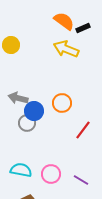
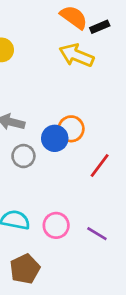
blue circle: (34, 111) -> (55, 138), moved

